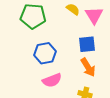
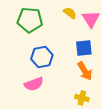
pink semicircle: (52, 80) -> (34, 84), moved

